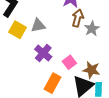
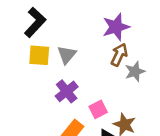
gray triangle: (38, 25) -> (67, 55), turned -49
yellow square: (18, 30) -> (39, 55), turned -36

